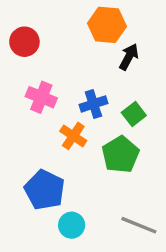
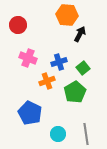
orange cross: (73, 136) -> (47, 81), turned 35
cyan circle: (72, 225) -> (58, 134), moved
gray line: (139, 225) -> (86, 134), turned 60

